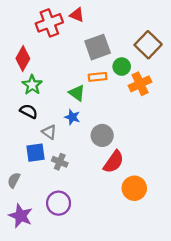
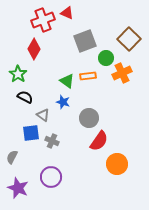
red diamond: (23, 59) -> (34, 49), moved
orange rectangle: (98, 77) -> (88, 76), moved
green star: (32, 85) -> (18, 74), moved

